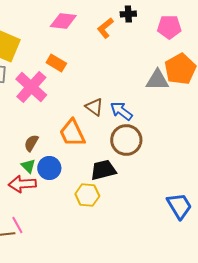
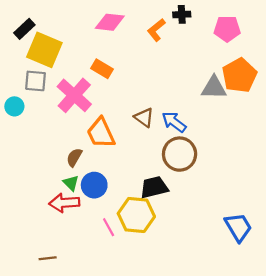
orange trapezoid: (72, 133) -> (101, 133), moved
yellow hexagon: (87, 195) -> (136, 215), size x1.4
pink line: (17, 225) -> (109, 227), moved

